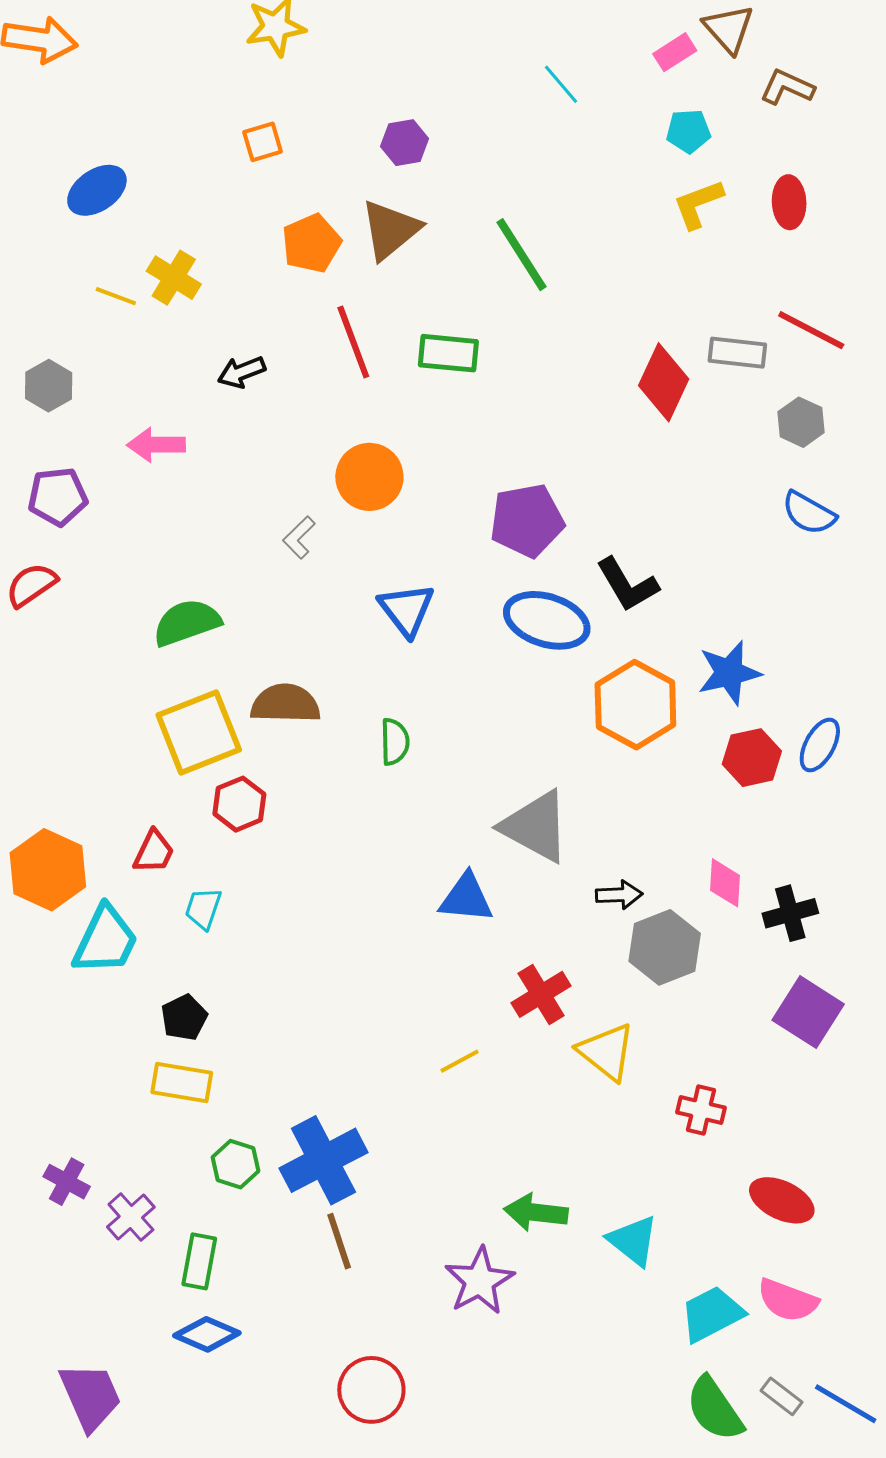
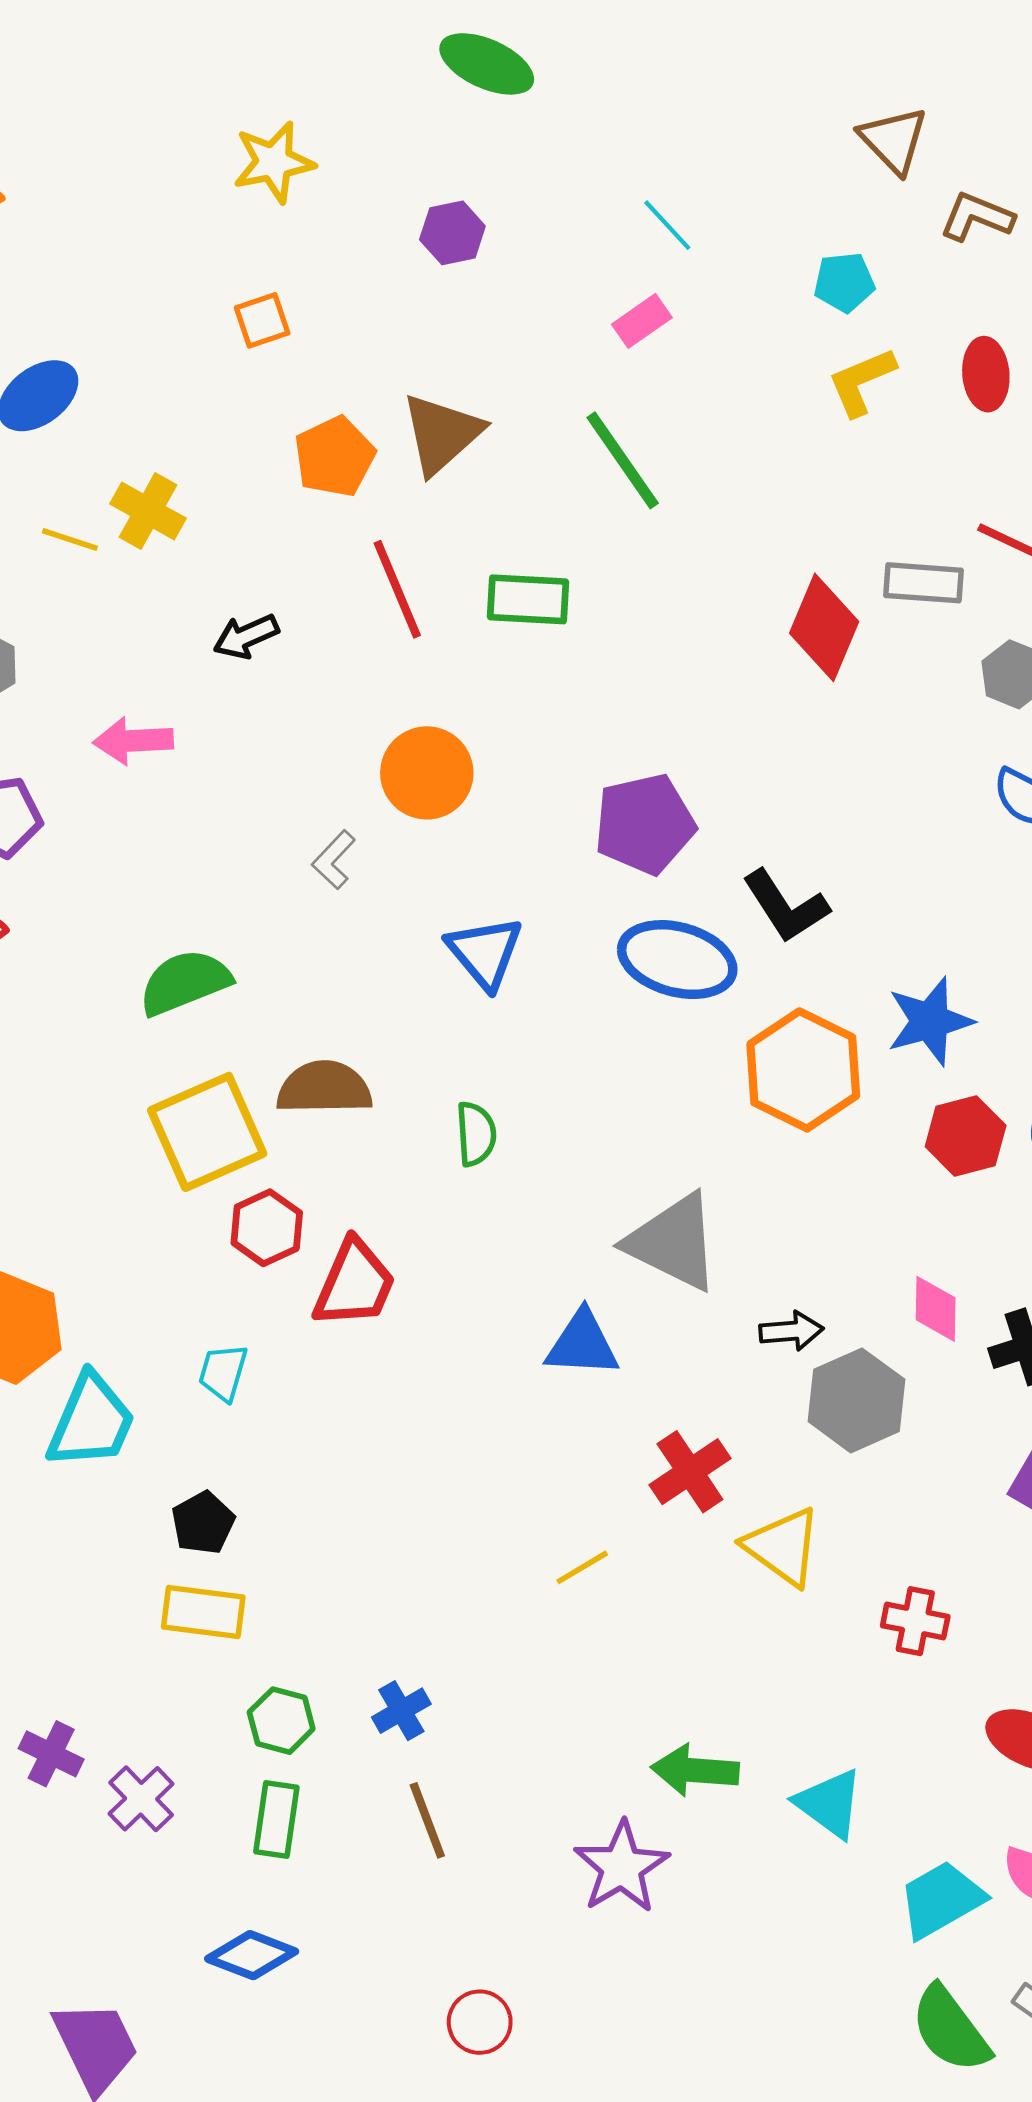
pink rectangle: (675, 52) -> (642, 321), moved
purple hexagon: (405, 143) -> (452, 233), moved
red trapezoid: (154, 852) -> (354, 1284), moved, size x1.5
blue cross: (323, 1160) -> (401, 1711), size x0.5
green rectangle: (199, 1261) -> (276, 1820), moved
red circle: (371, 1390) -> (480, 2022), size x0.7

